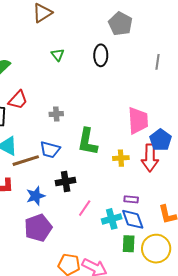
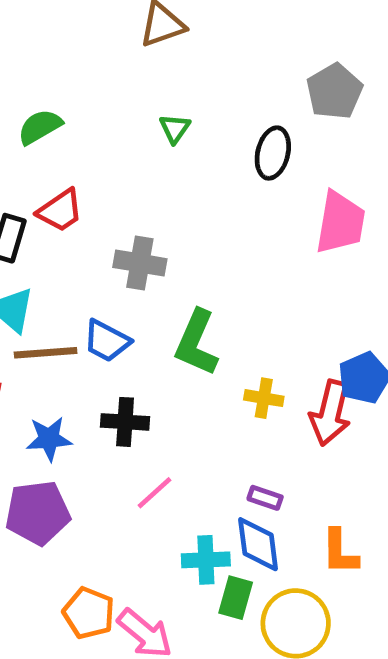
gray cross: (56, 114) -> (140, 263), size x1.5
pink trapezoid: (138, 121) -> (340, 223), moved
cyan cross: (112, 219) -> (206, 560), moved

